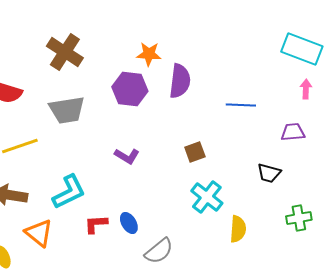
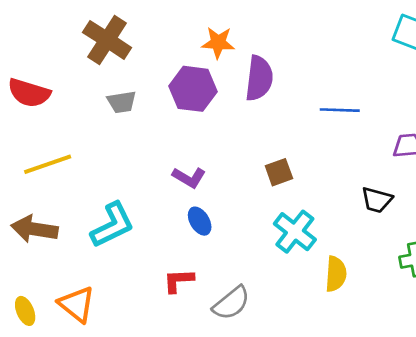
gray trapezoid: (67, 110) -> (122, 102), moved, size x0.6
blue ellipse: (129, 223) -> (200, 221), moved
red L-shape: (96, 224) -> (178, 281), moved
orange triangle: (39, 233) -> (77, 304), moved

